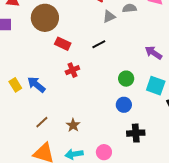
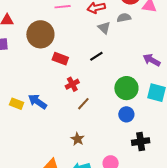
gray triangle: (109, 17) -> (104, 28), turned -48
green circle: (126, 79) -> (126, 88), size x1.5
yellow rectangle: (15, 85) -> (17, 104), turned -32
brown line: (42, 122) -> (83, 104), moved

